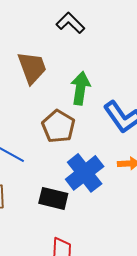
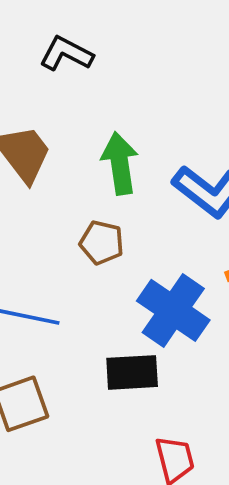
brown pentagon: (58, 126) -> (102, 243), size x0.7

